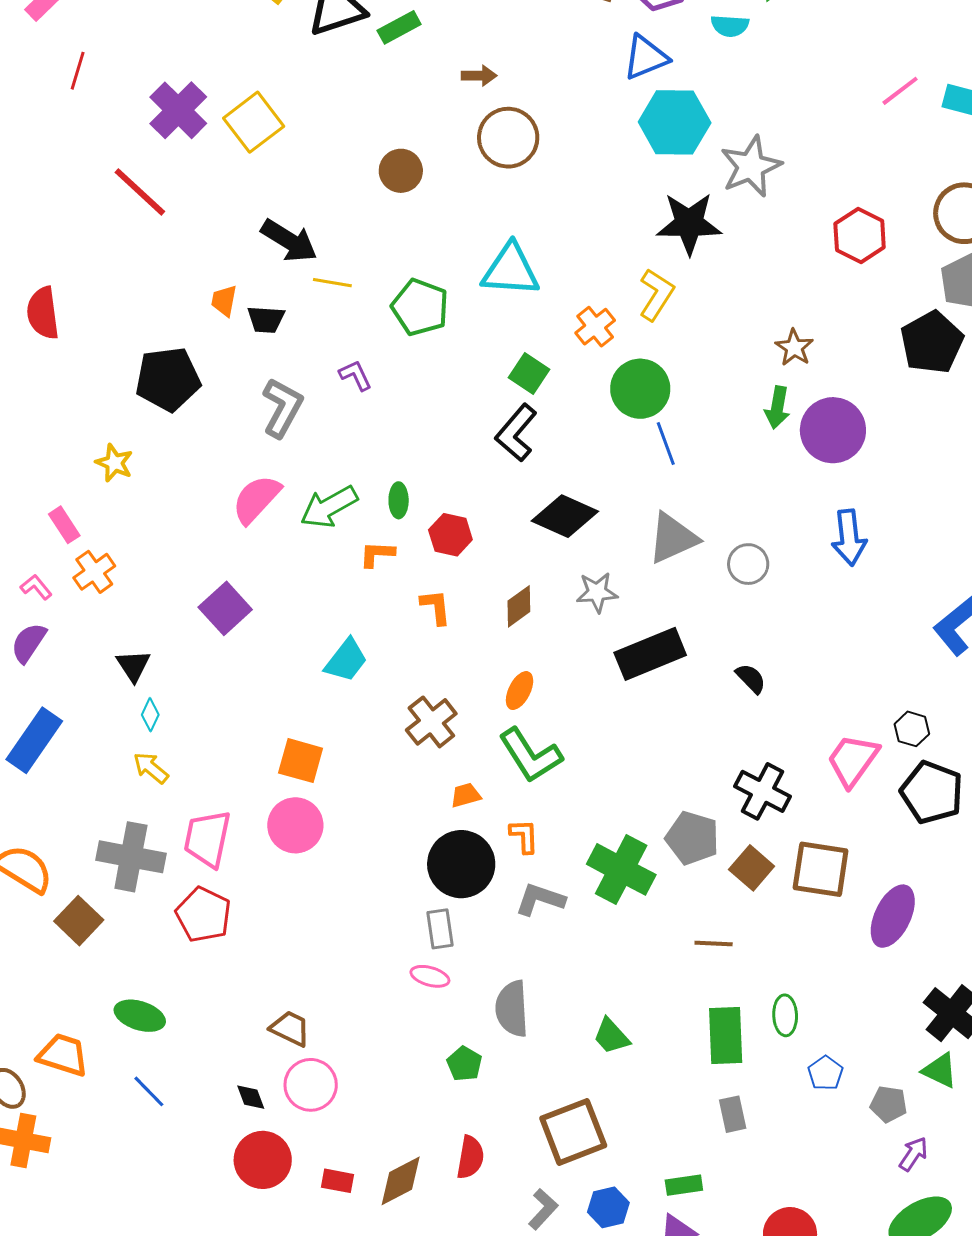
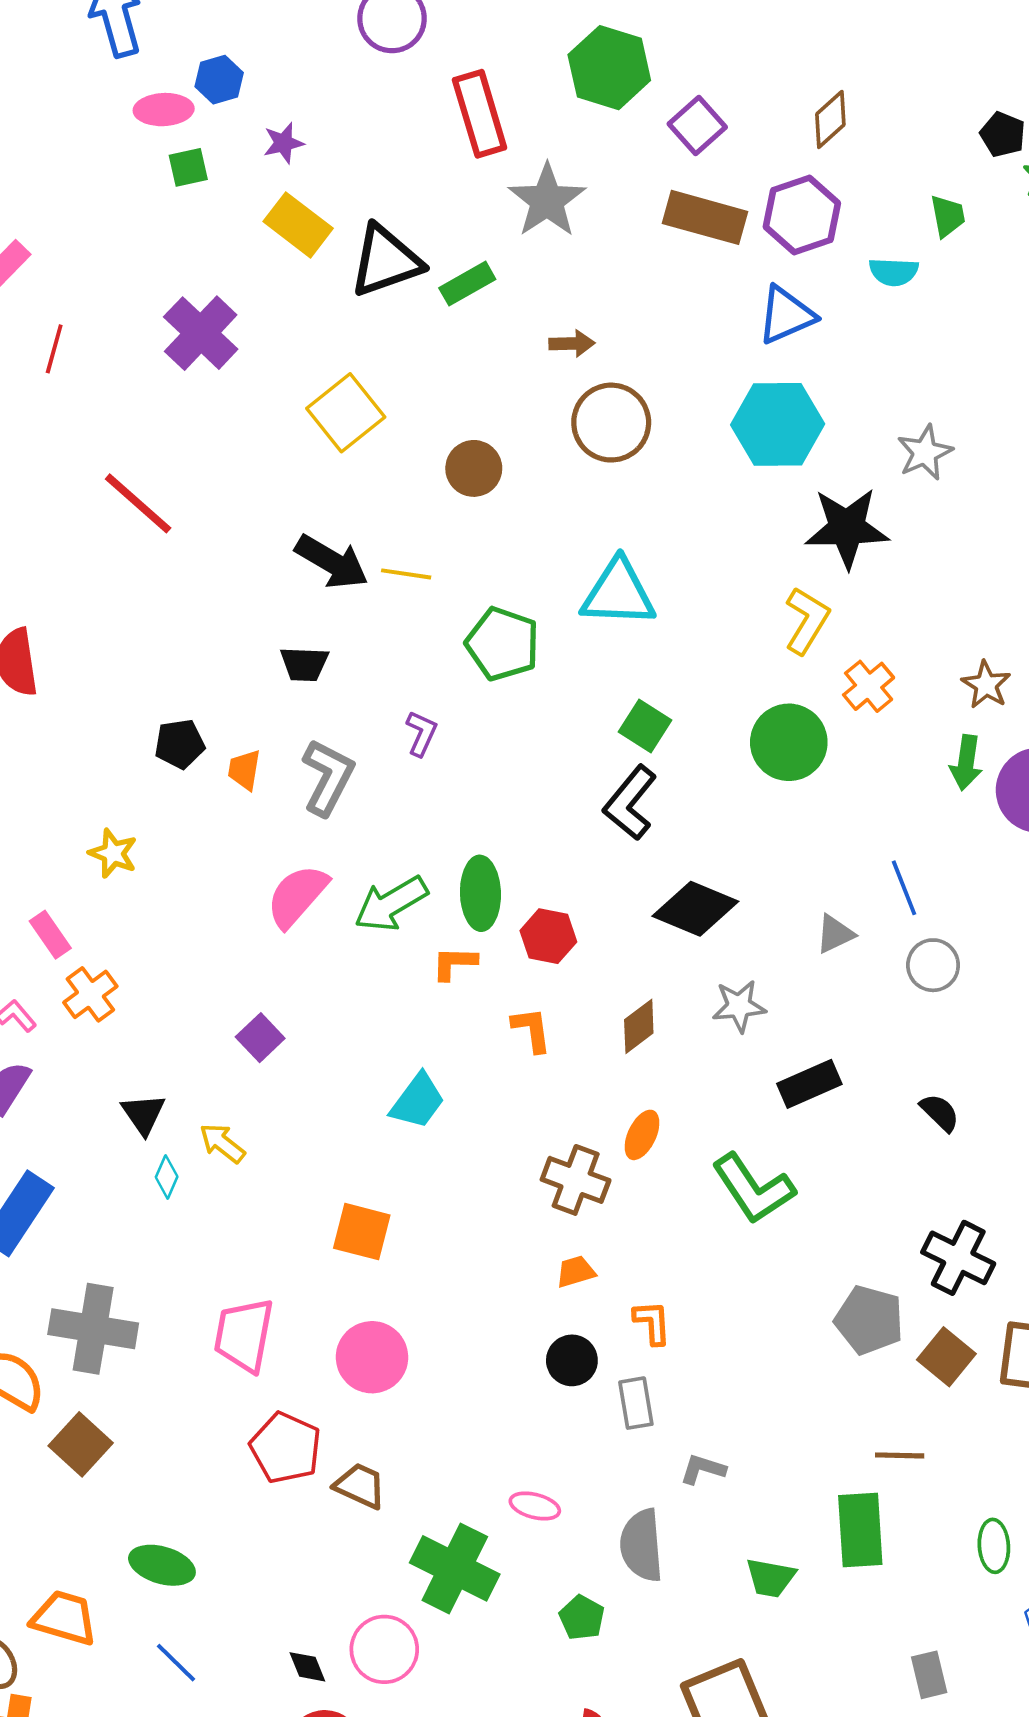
purple cross: (178, 110) -> (201, 333), moved
yellow square: (254, 122) -> (346, 413), moved
cyan hexagon: (675, 122) -> (778, 424), moved
gray star: (751, 166) -> (925, 452), size x0.7
yellow line: (332, 283) -> (406, 574), moved
orange trapezoid: (224, 301) -> (244, 770), moved
orange cross: (595, 327) -> (869, 686), moved
purple L-shape: (356, 375) -> (421, 733), turned 51
black pentagon: (168, 379) -> (180, 744), size x0.6
blue line: (666, 443) -> (904, 888), moved
green ellipse: (399, 500) -> (480, 893), size x1.6
gray triangle: (673, 538) -> (835, 934), size x0.6
purple square: (225, 608) -> (260, 1038), size x0.7
black rectangle: (650, 654) -> (809, 1084), size x0.7
brown cross: (431, 722) -> (576, 1180), moved, turned -30
green L-shape: (530, 755) -> (753, 1189), moved
yellow arrow: (151, 768) -> (222, 1143), moved
pink circle: (295, 825) -> (372, 1357), moved
gray cross: (131, 857) -> (93, 1329), moved
black circle: (461, 864) -> (572, 1360), size x0.6
green cross: (621, 869) -> (455, 1568), moved
gray L-shape: (540, 899) -> (703, 1469), moved, size x0.7
red pentagon: (203, 915) -> (286, 1448), moved
gray rectangle: (440, 929) -> (636, 1403), moved
brown trapezoid: (290, 1028) -> (360, 1486), moved
green trapezoid: (611, 1036) -> (771, 1578), turned -36
green rectangle: (726, 1036) -> (860, 1530), moved

